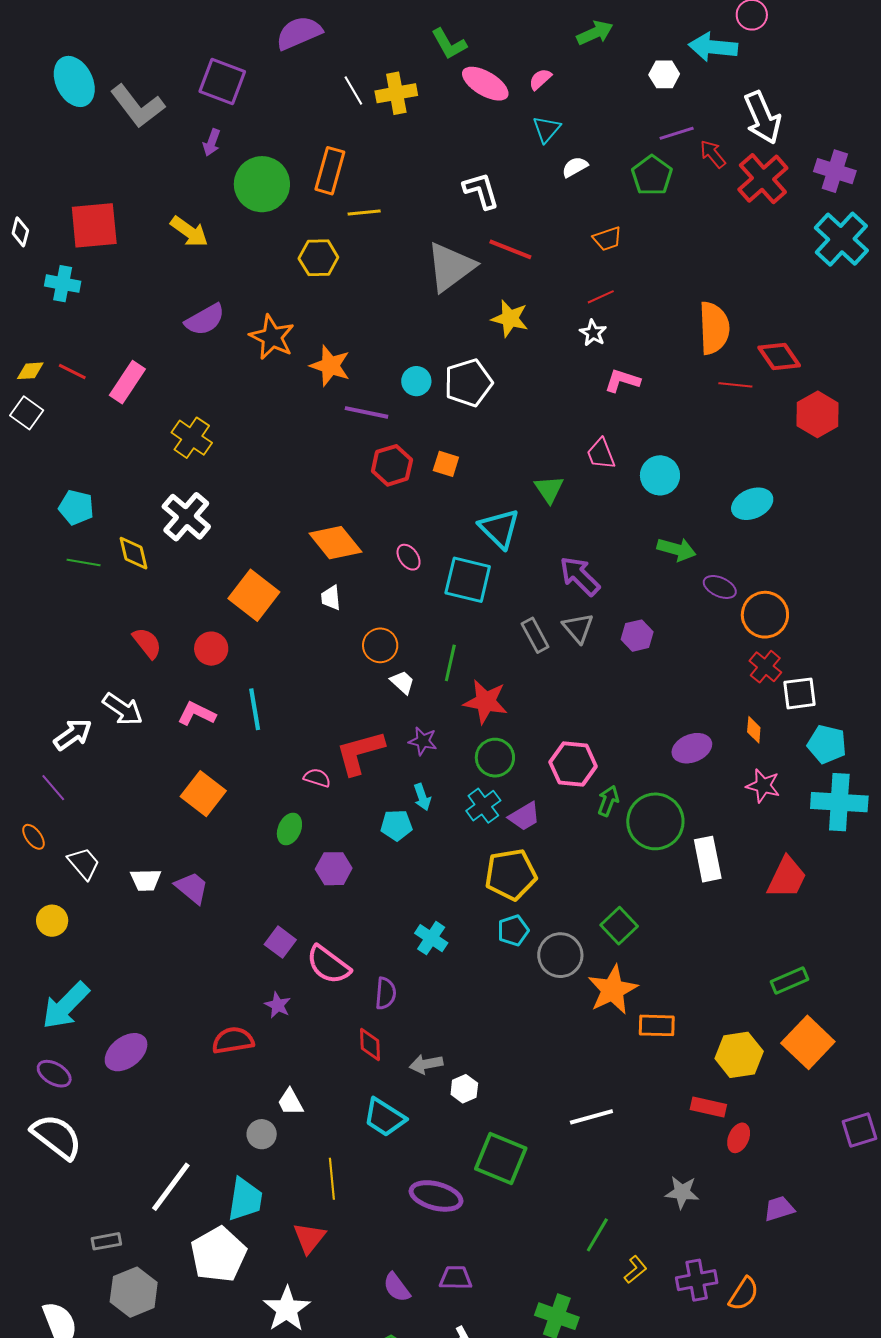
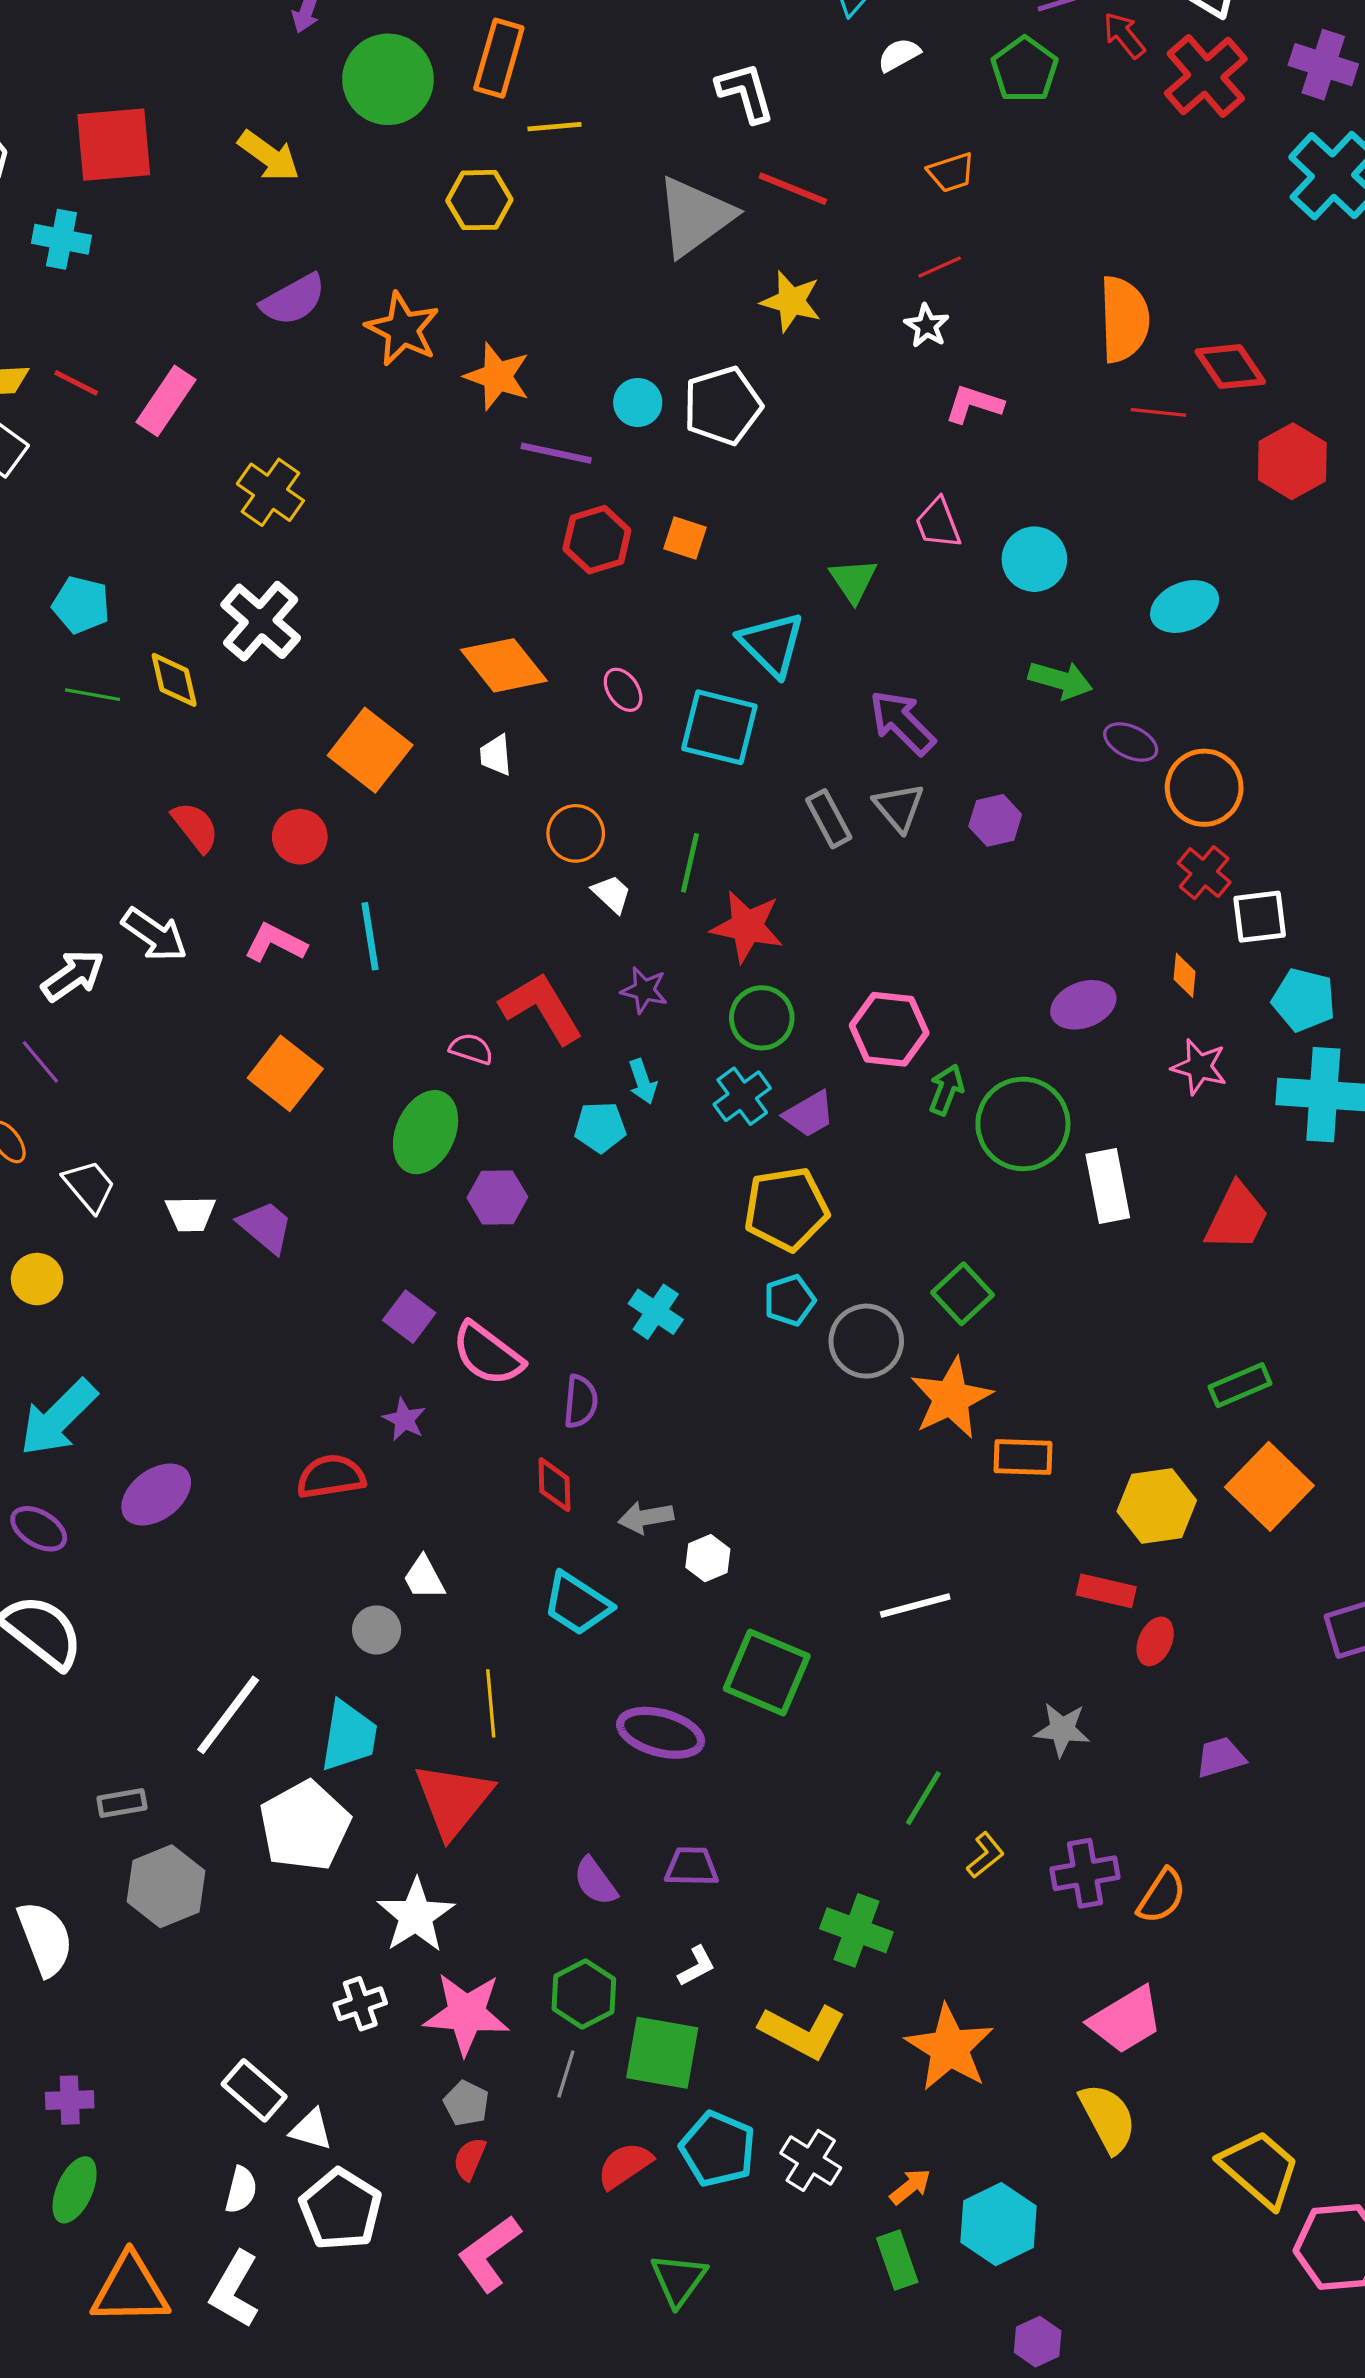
red L-shape: (360, 753) -> (541, 1008), turned 74
green ellipse: (289, 829) -> (426, 1132), size x1.6
red triangle: (309, 1238) -> (453, 1800), size x1.5

